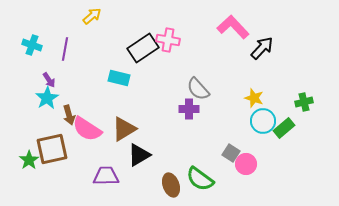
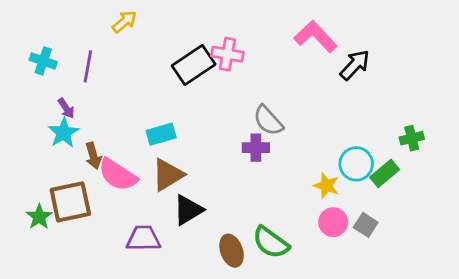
cyan rectangle: (119, 78) -> (161, 134), moved, turned -30
yellow star: (254, 98) -> (326, 186), moved
gray square: (231, 153) -> (366, 225), moved

